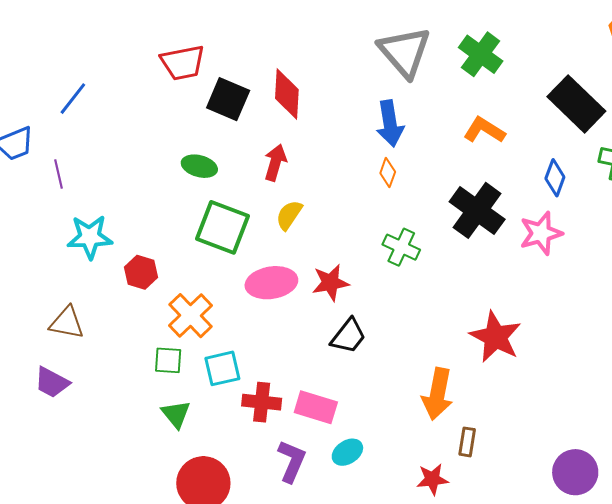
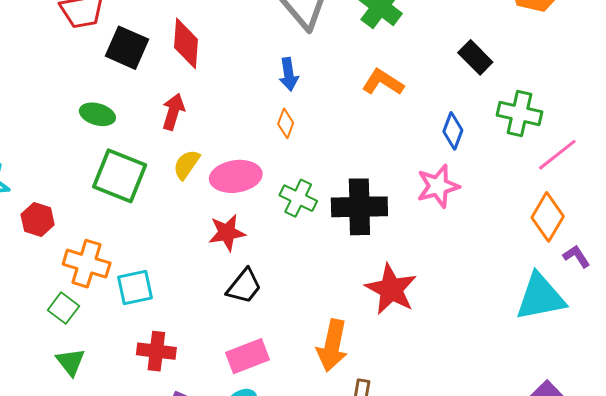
black rectangle: (576, 104) -> (475, 57), size x0.6
blue arrow: (390, 123) -> (289, 74), size x0.7
black cross: (477, 210) -> (359, 207), moved, turned -38
pink ellipse: (271, 283) -> (236, 176), moved
orange cross: (191, 316) -> (87, 264), turned -30
green square: (168, 360) -> (63, 308), turned 32
cyan square: (222, 368) -> (135, 288), moved
pink rectangle: (316, 407) -> (248, 356), moved, turned -39

